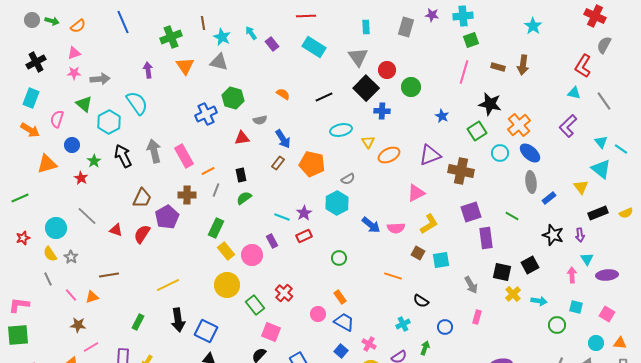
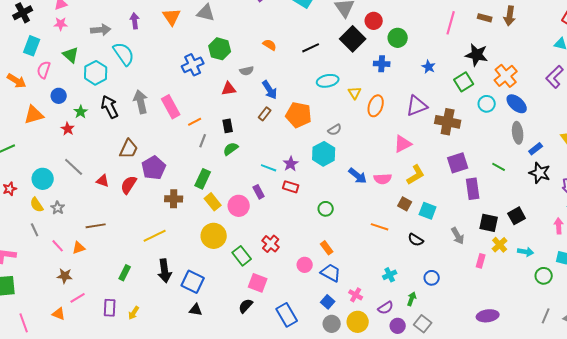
gray arrow: (100, 79) -> (101, 30), moved
cyan rectangle: (31, 98) -> (32, 46), moved
blue cross: (382, 111) -> (382, 64), moved
orange ellipse: (389, 155) -> (376, 106), turned -45
brown cross: (187, 195) -> (174, 199), moved
black star: (553, 235) -> (540, 173), moved
red rectangle: (304, 236) -> (291, 187), turned 42
cyan square: (441, 260) -> (428, 211), turned 30
black semicircle: (421, 301) -> (416, 240), moved
pink rectangle: (477, 317) -> (481, 261), moved

